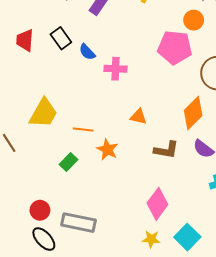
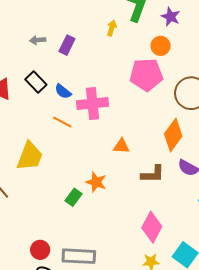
pink cross: (115, 69) -> (92, 104), size x1.4
orange line: (83, 130) -> (62, 122), moved, turned 30
green rectangle: (69, 162) -> (73, 197), moved

